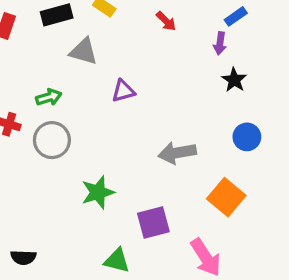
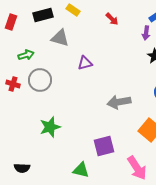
green arrow: (49, 97) -> (26, 55), moved
gray circle: (52, 140) -> (40, 80), moved
green star: (98, 192) -> (50, 127), moved

